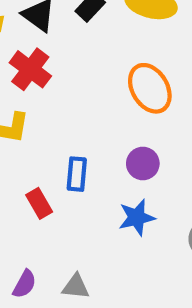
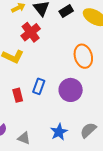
purple circle: (143, 164) -> (71, 90), size x1.5
blue star: (137, 217) -> (59, 132), moved, turned -30

